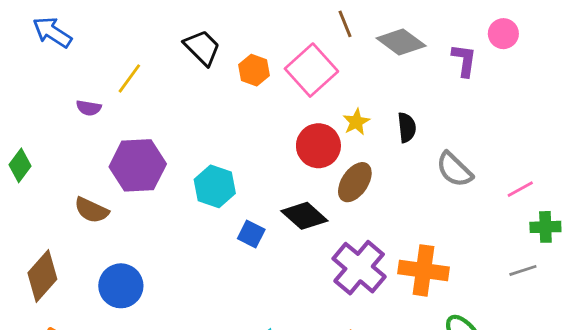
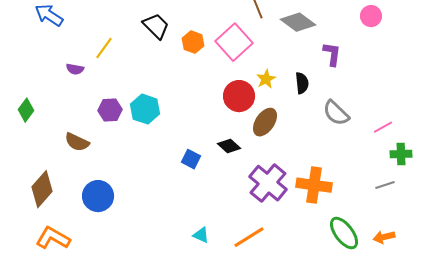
purple L-shape: (464, 60) -> (332, 54), moved
purple hexagon: (138, 165) -> (110, 110), size x0.6
cyan hexagon: (215, 186) -> (145, 109), moved
black diamond: (304, 216) -> (229, 146), size x0.7

